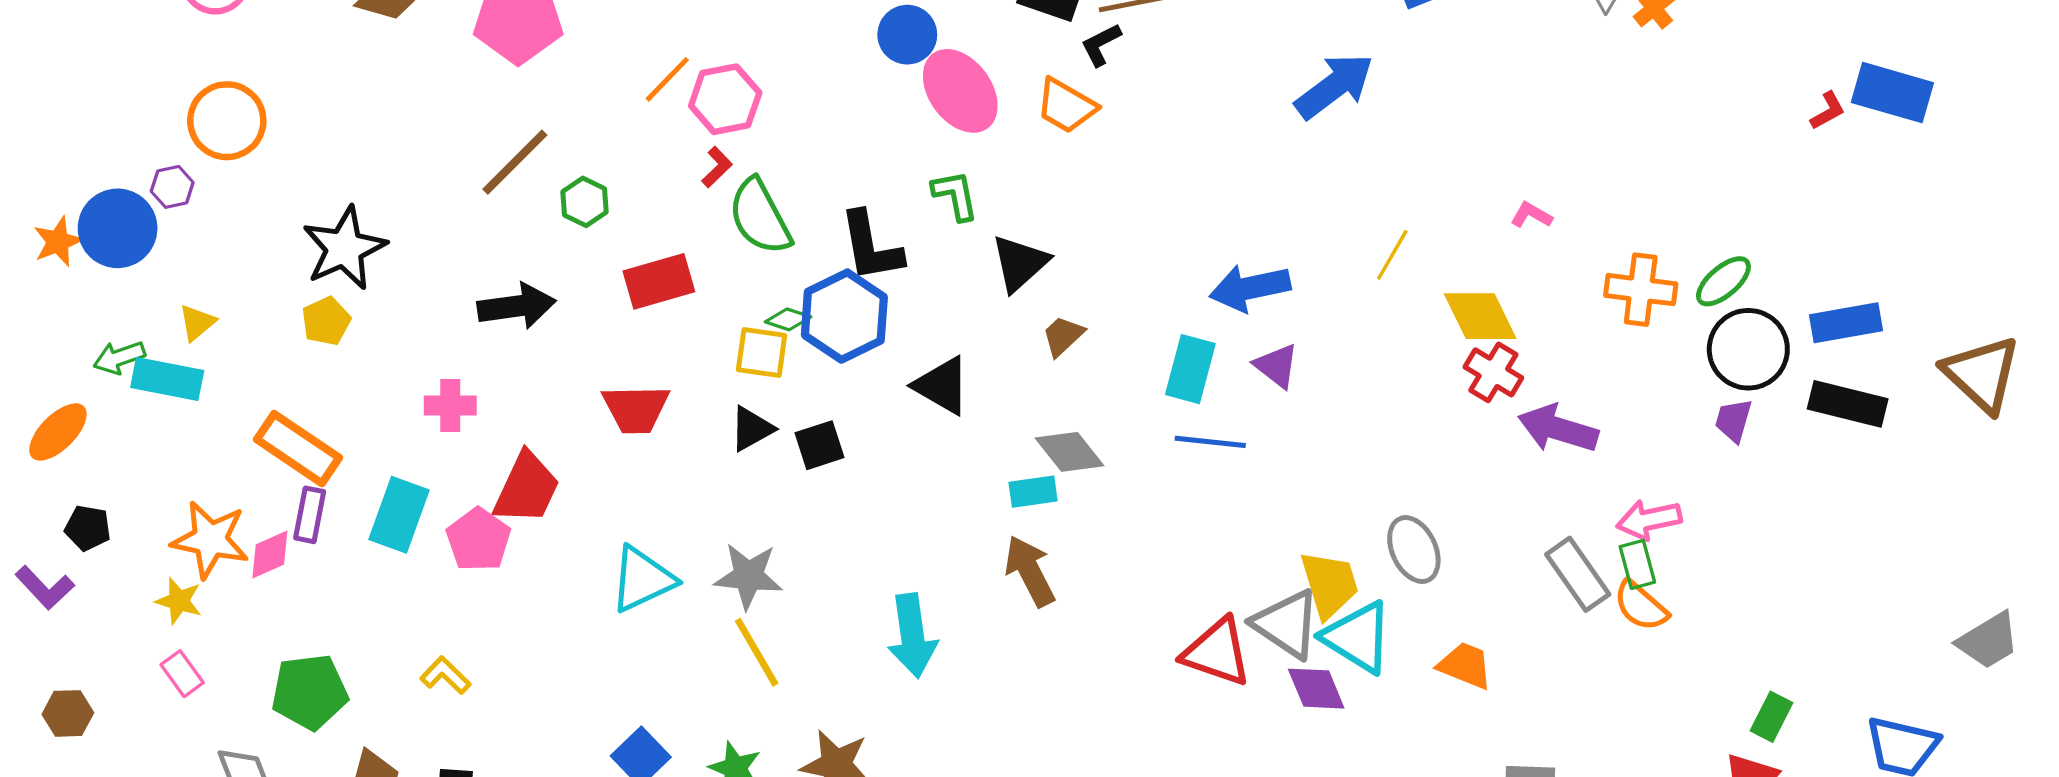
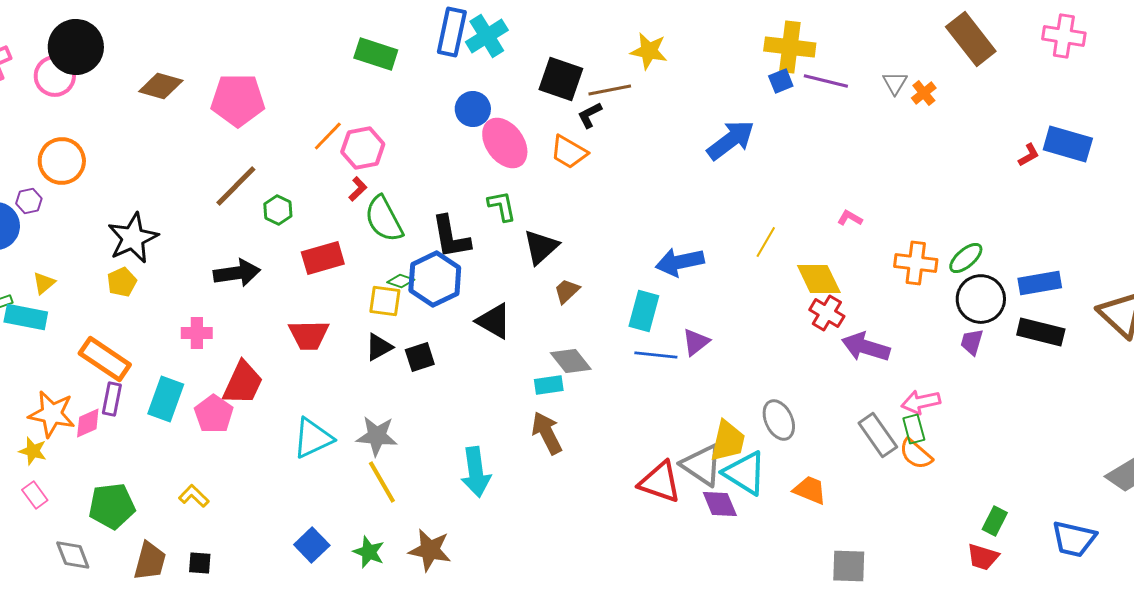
purple triangle: (1276, 366) -> (696, 342), moved, turned 44
yellow trapezoid: (1329, 584) -> (728, 441), turned 30

